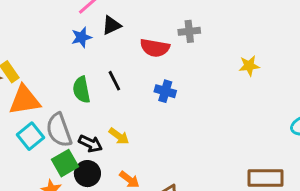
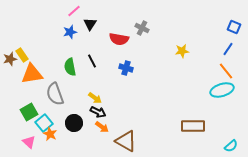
black triangle: (111, 25) -> (90, 24), turned -32
gray cross: (189, 31) -> (142, 28), turned 32
cyan square: (31, 136) -> (44, 123), moved
black arrow: (90, 144) -> (98, 112), moved
green square: (65, 163) -> (29, 112), moved

